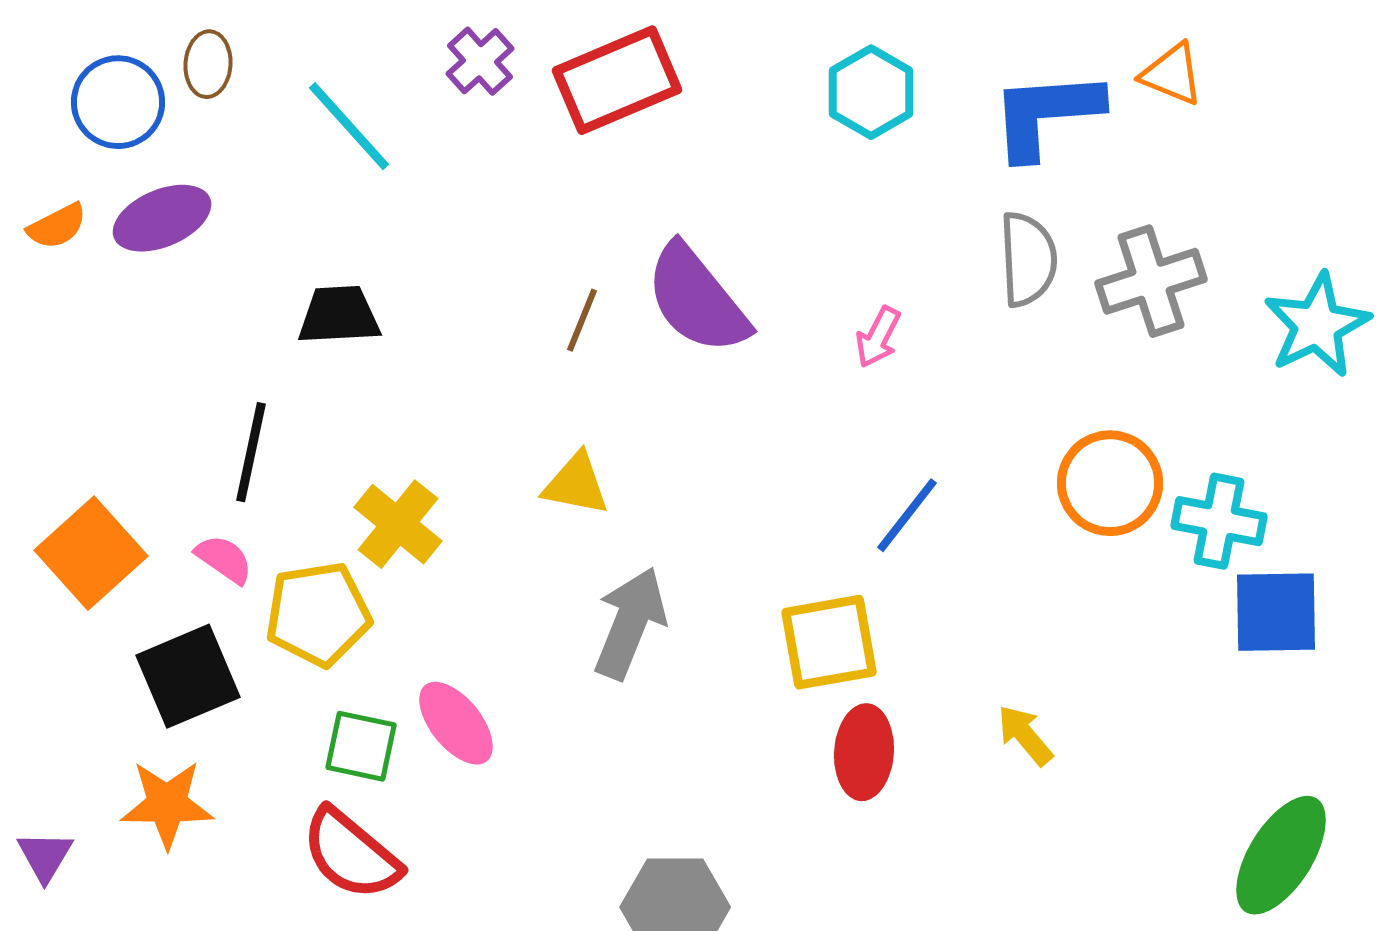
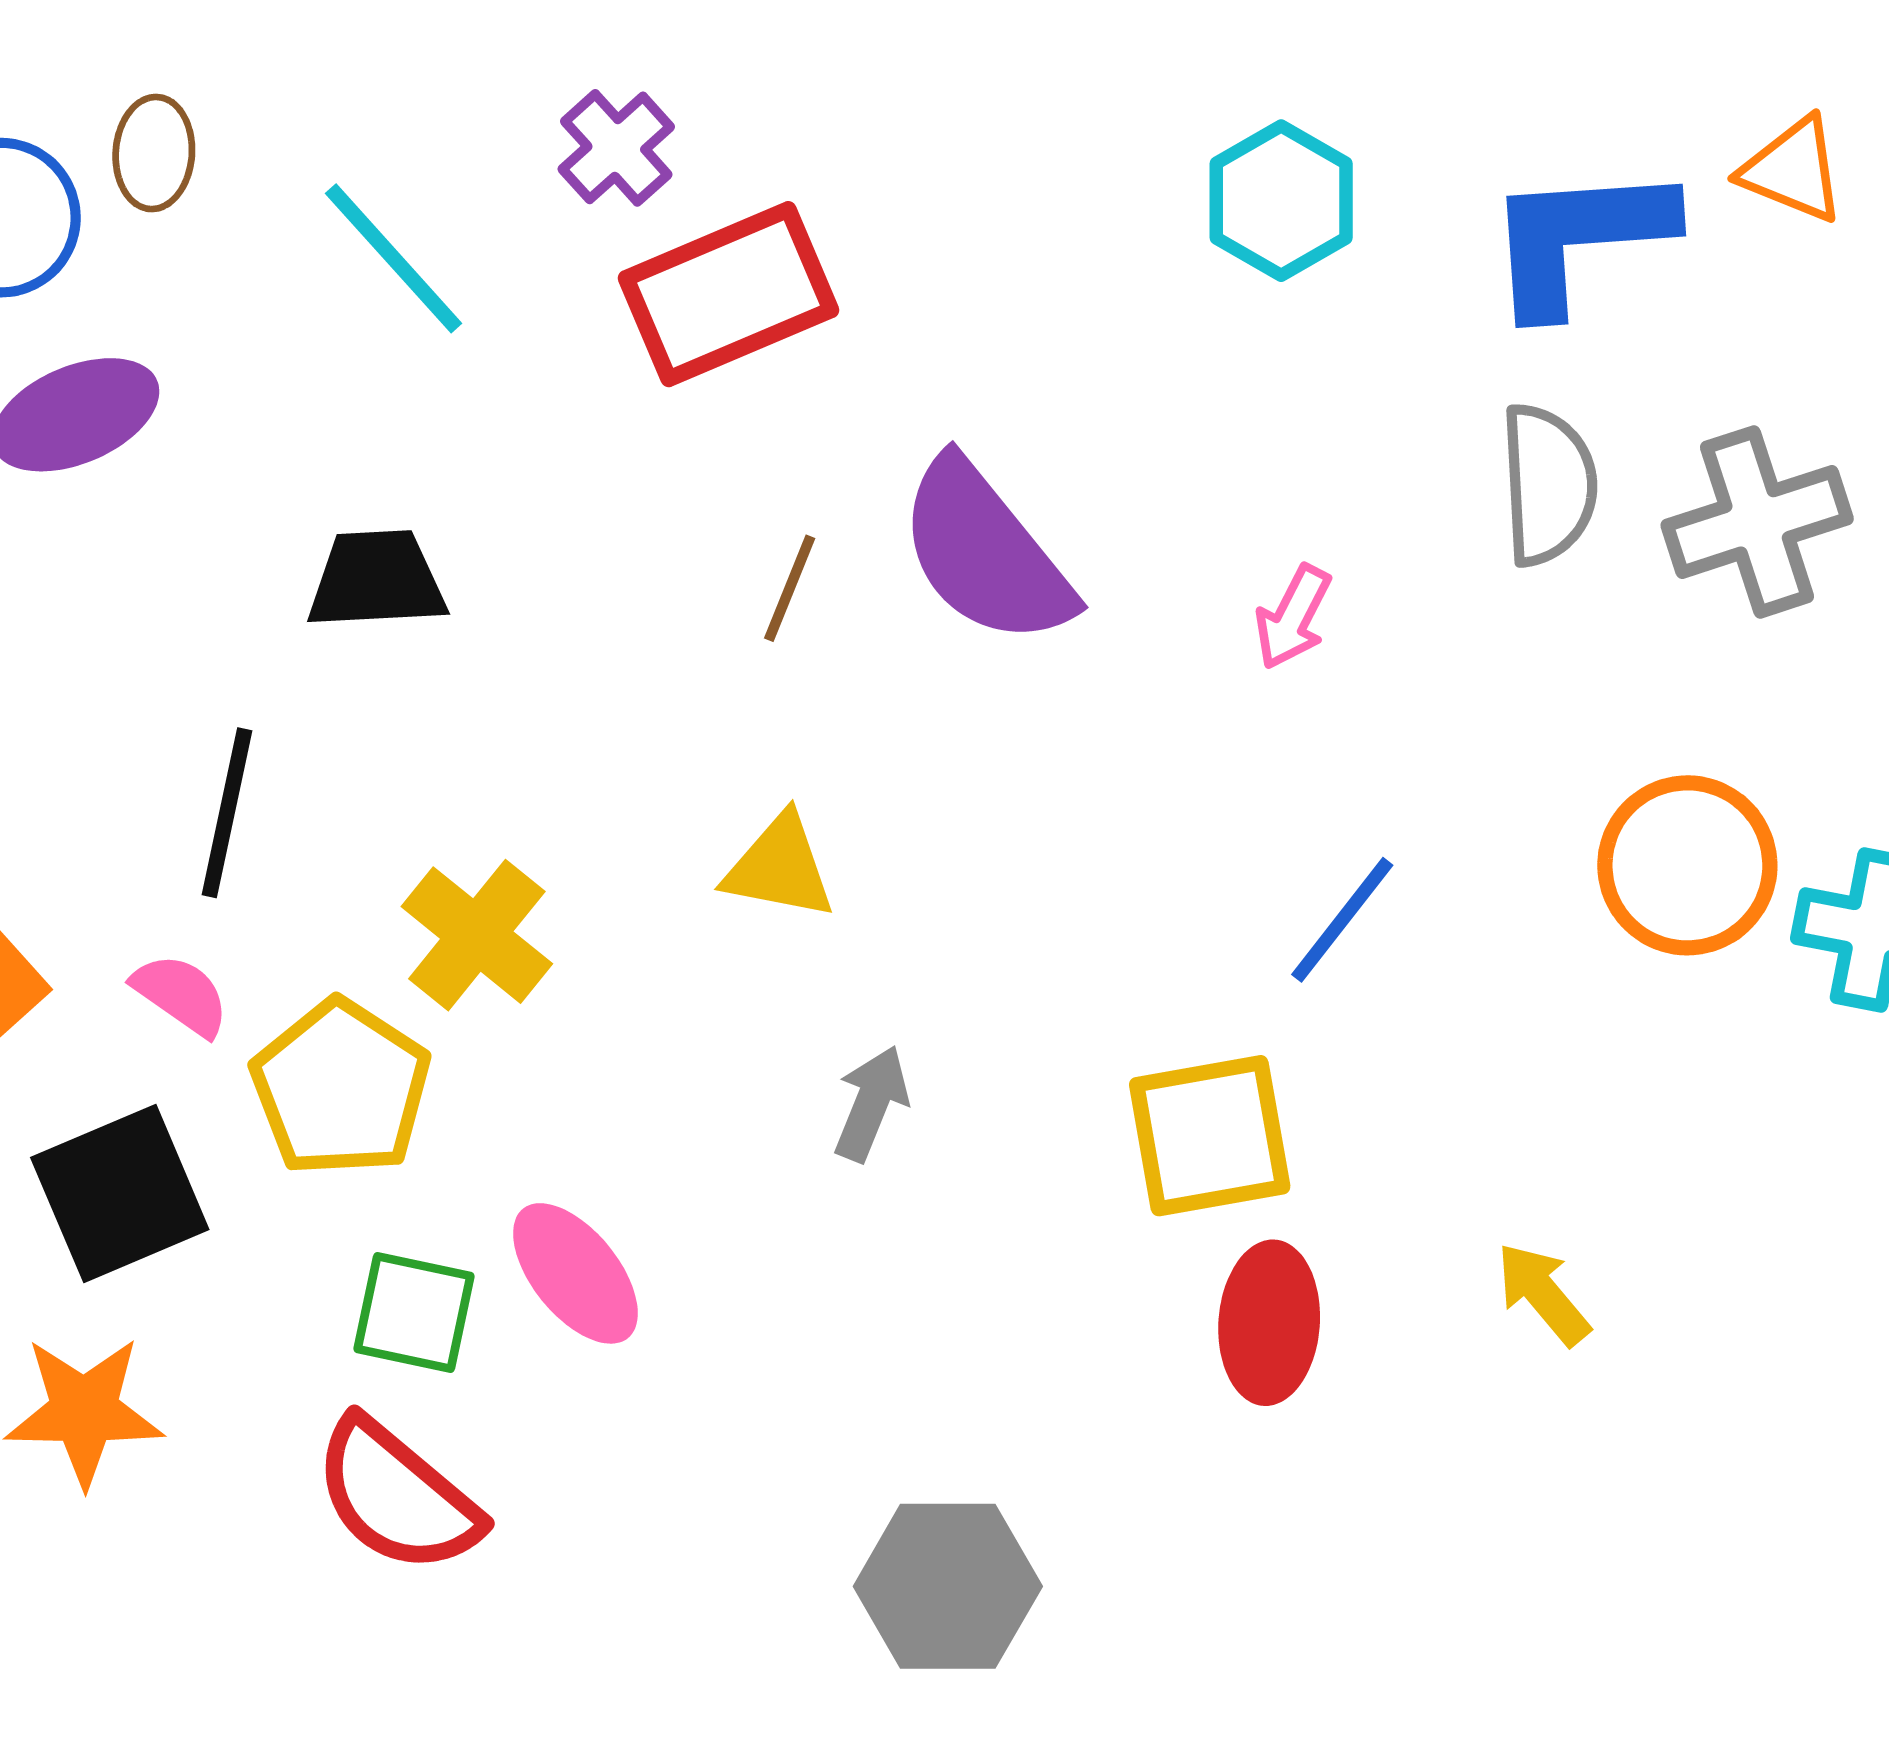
red rectangle: (617, 80) -> (728, 294), moved
yellow pentagon: (318, 614) -> (341, 1088), turned -30
gray arrow: (630, 623) -> (871, 1103), size x0.6

